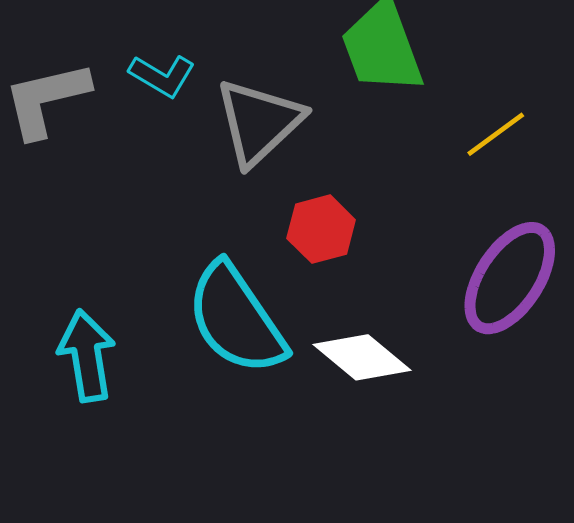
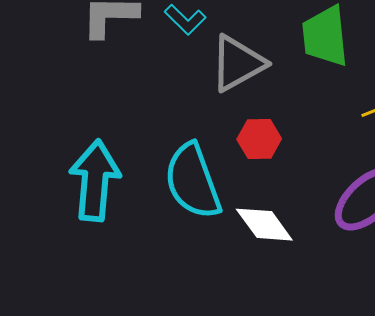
cyan arrow: (87, 356) -> (95, 181), size x1.4

